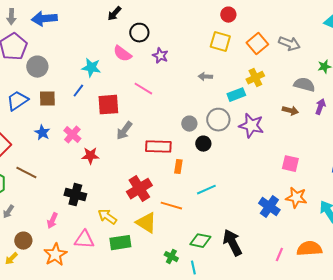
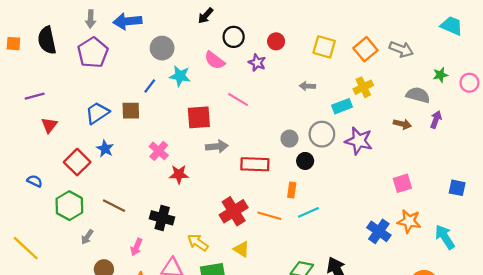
red circle: (228, 15) -> (276, 41), moved
gray circle: (37, 67) -> (162, 48), moved
blue line: (78, 91) -> (150, 86), moved
gray arrow: (124, 131) -> (217, 146), turned -132
blue star: (42, 133) -> (105, 149), moved
pink square: (290, 164) -> (402, 183), turned -30
orange rectangle: (178, 167) -> (292, 190), moved
brown line: (26, 173) -> (114, 206), moved
orange line: (171, 206) -> (269, 216), moved
yellow triangle: (146, 223) -> (241, 249), size x0.7

